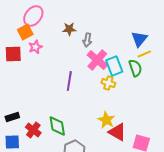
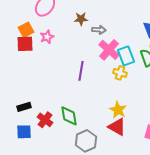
orange square: (25, 32) -> (26, 30), moved
gray arrow: (87, 40) -> (99, 30), turned -96
red triangle: (117, 132) -> (117, 127), moved

